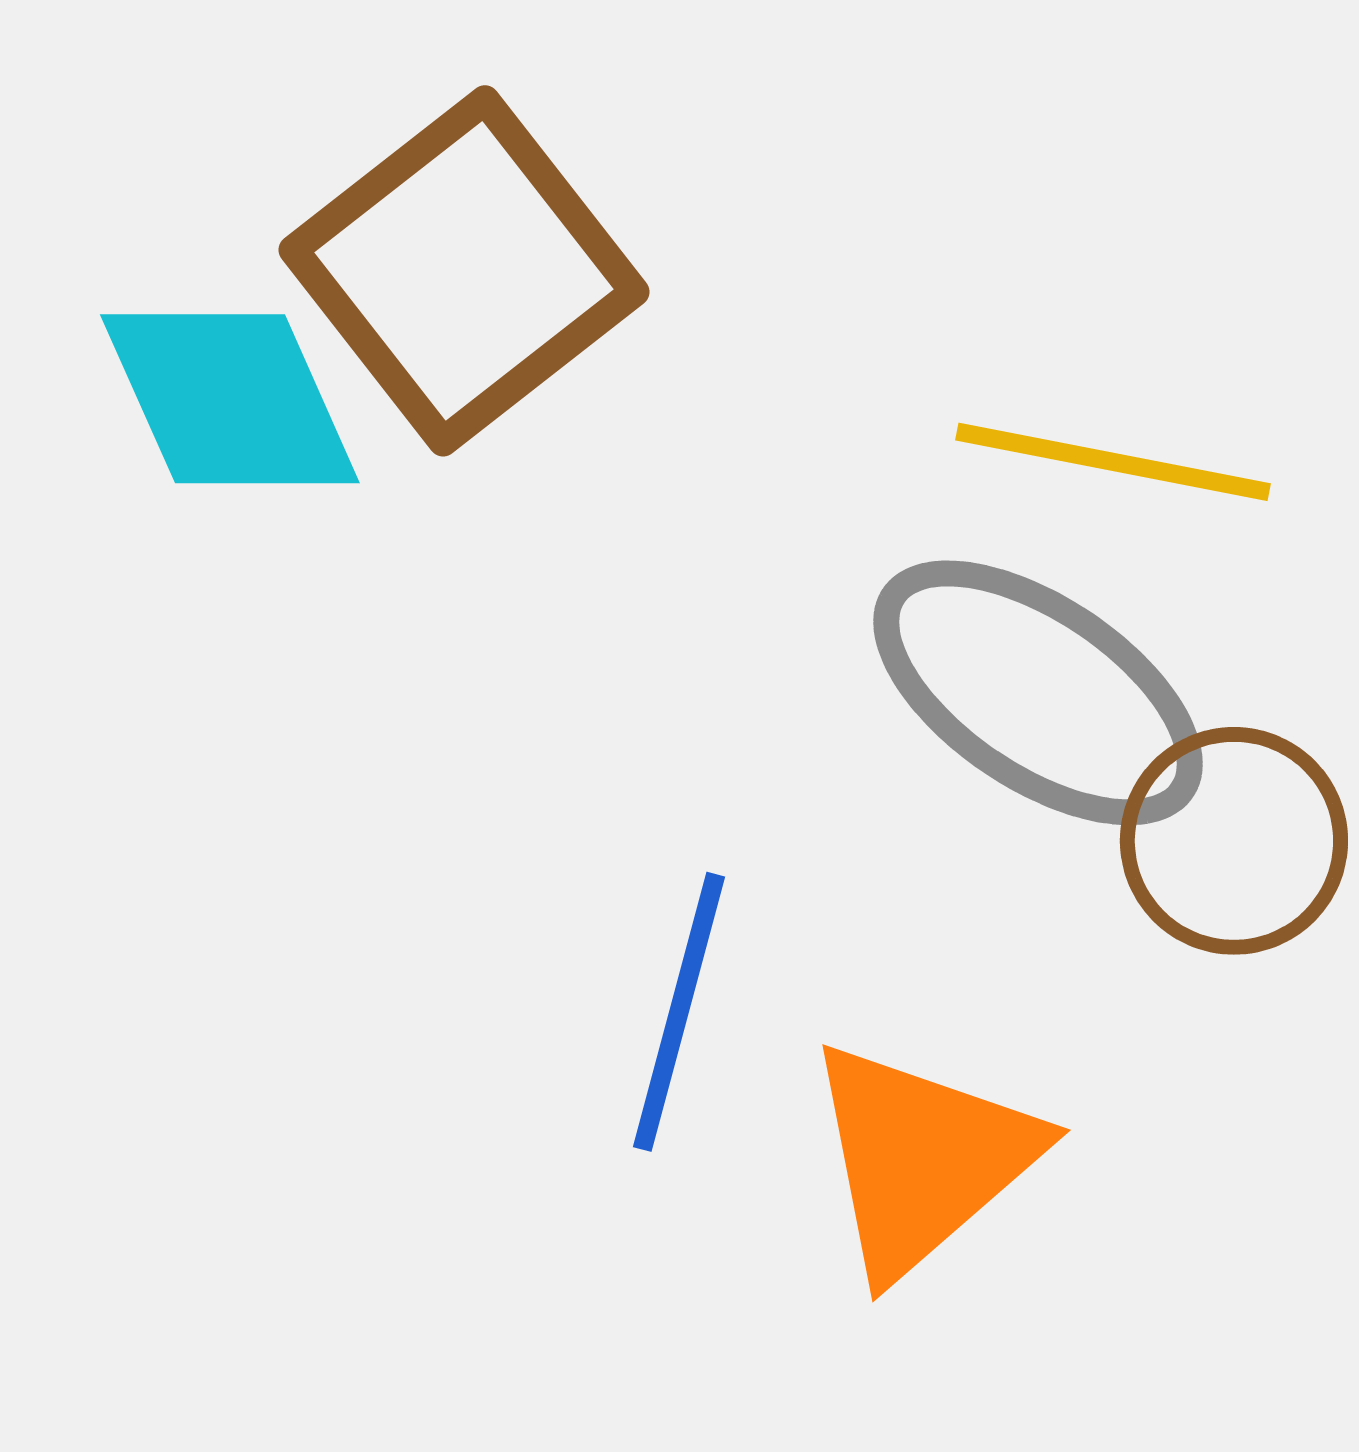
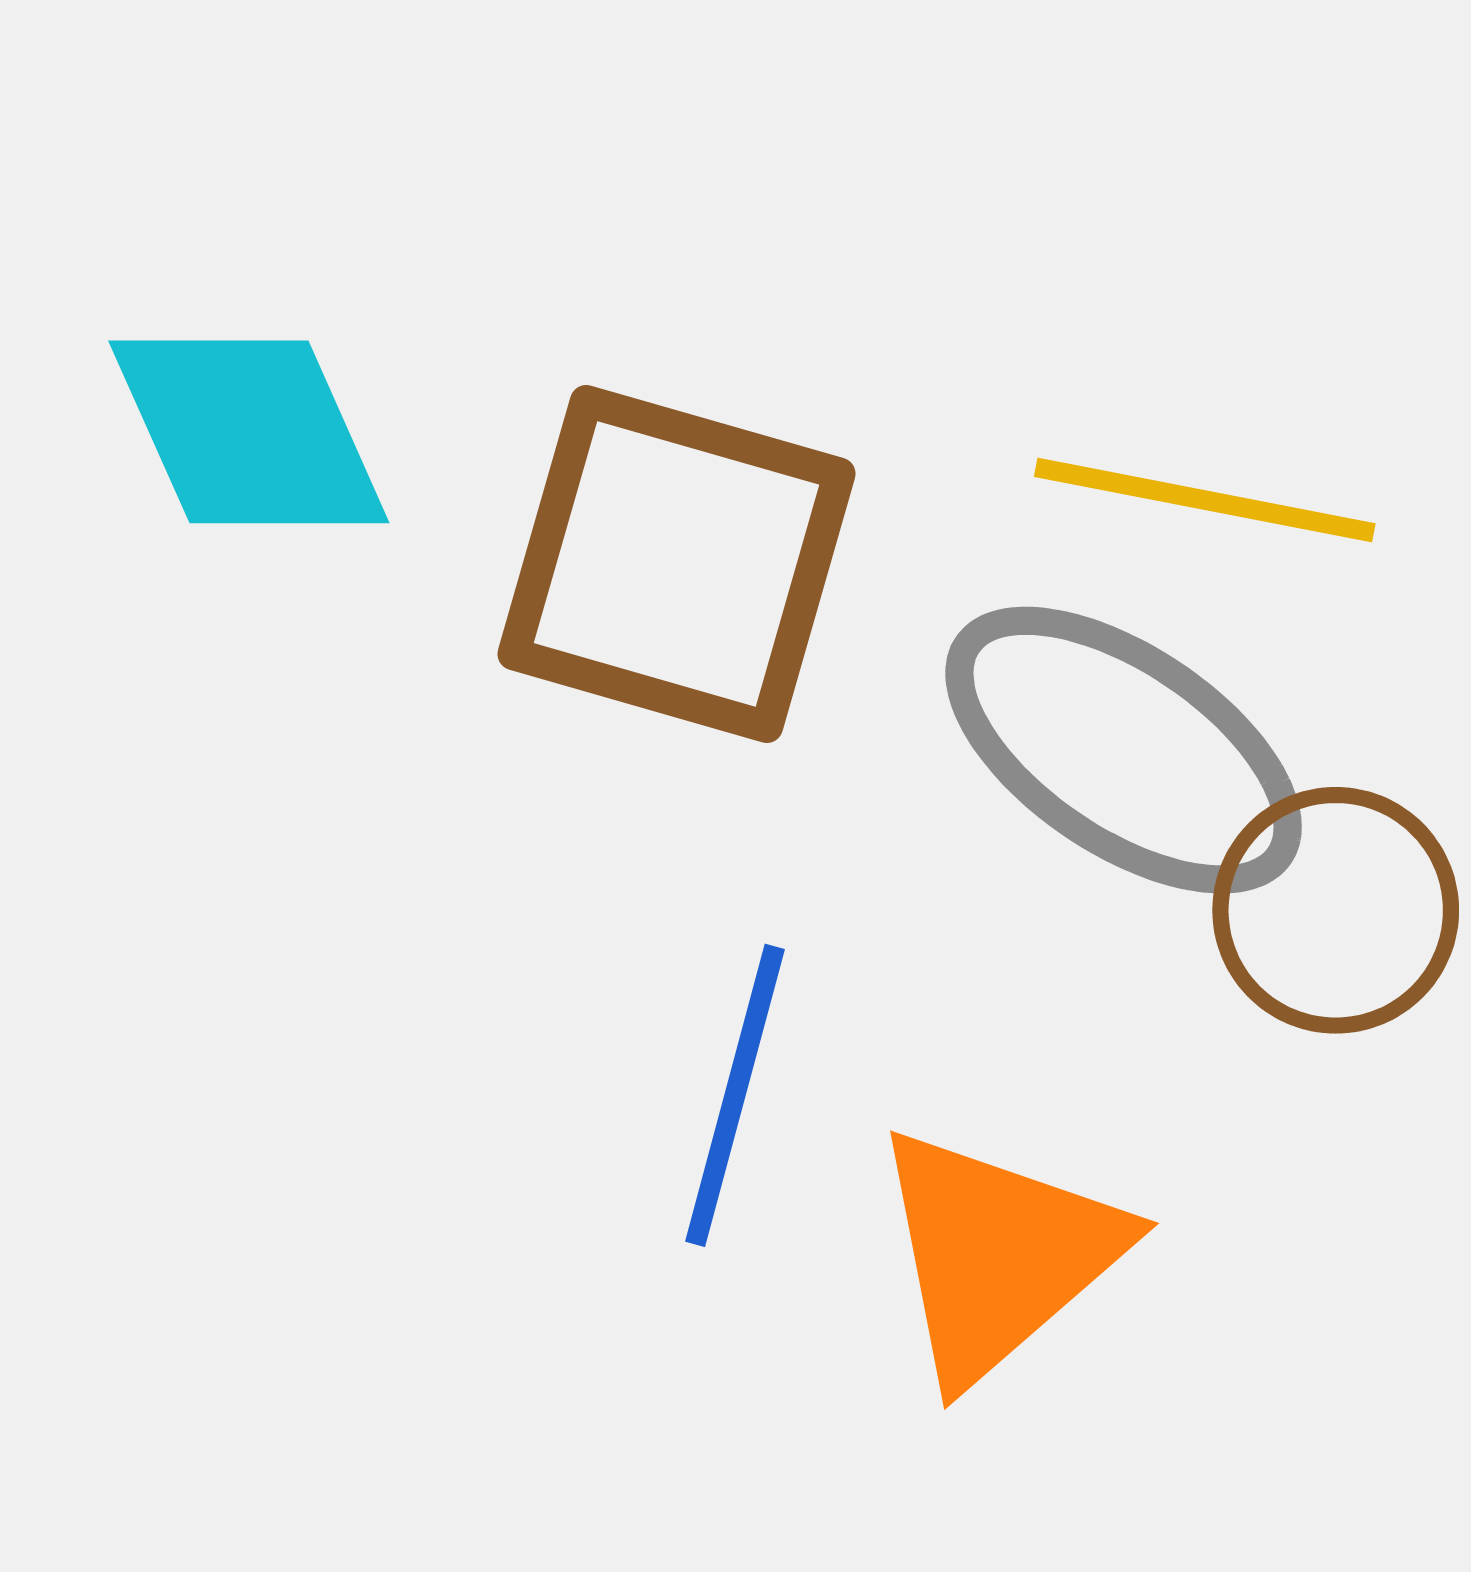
brown square: (464, 271) -> (676, 564), moved, turned -36

